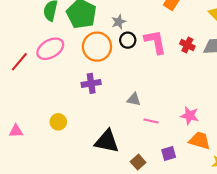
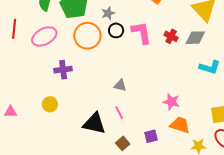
red line: (19, 62) -> (14, 29), moved, turned -36
purple cross: (91, 83) -> (63, 70), moved
pink line: (151, 121) -> (119, 113), moved, turned 48

